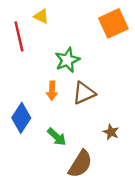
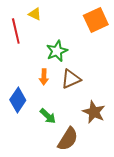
brown star: (111, 132) -> (94, 112), size x1.6

